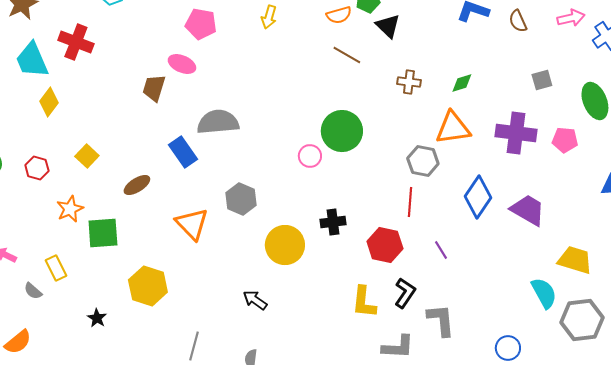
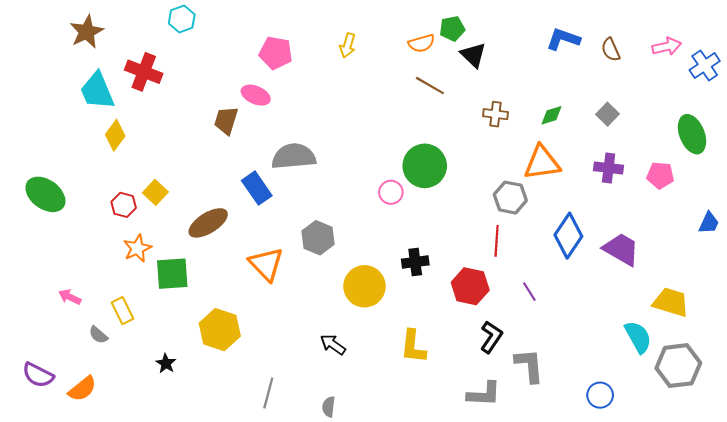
gray square: (542, 80) -> (607, 114), moved, turned -30
purple cross: (516, 133) -> (609, 168), size x0.7
red hexagon: (37, 168) -> (124, 205), moved
brown ellipse: (137, 185) -> (208, 223), size x1.4
yellow L-shape: (364, 302) -> (413, 347), moved

